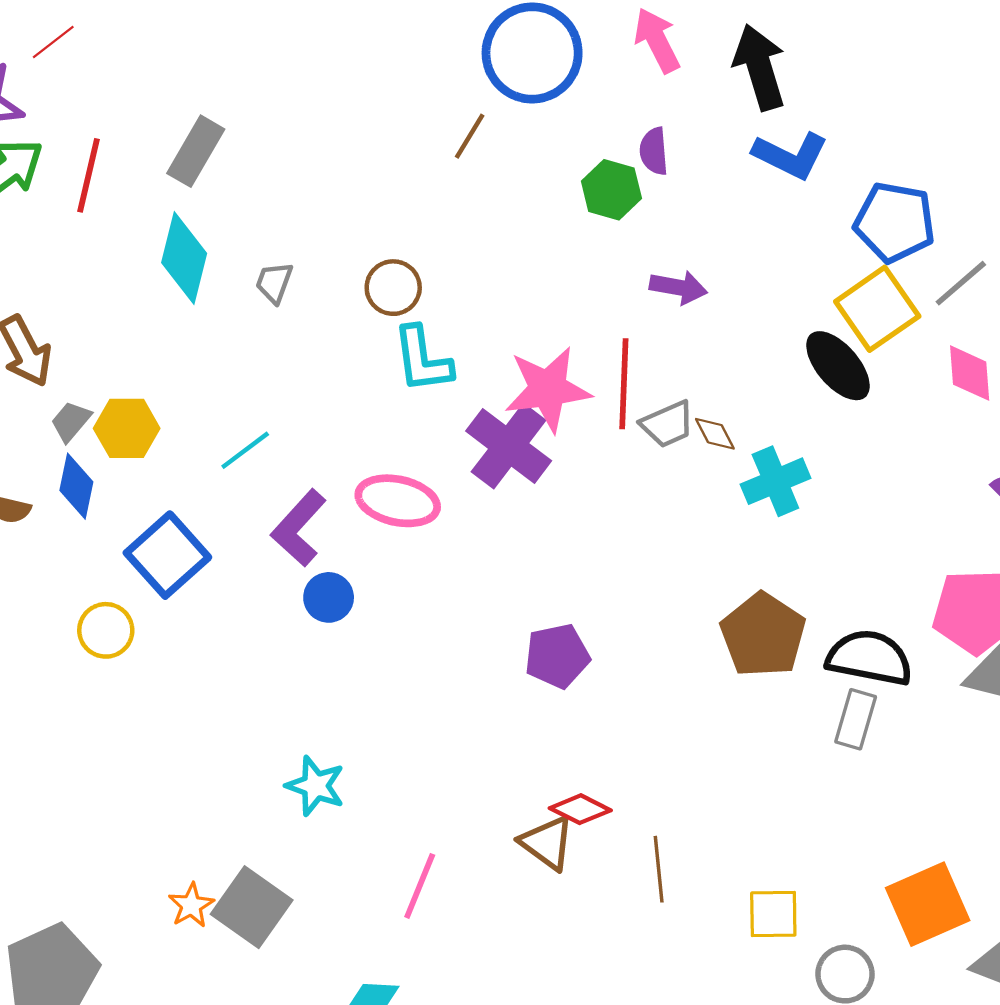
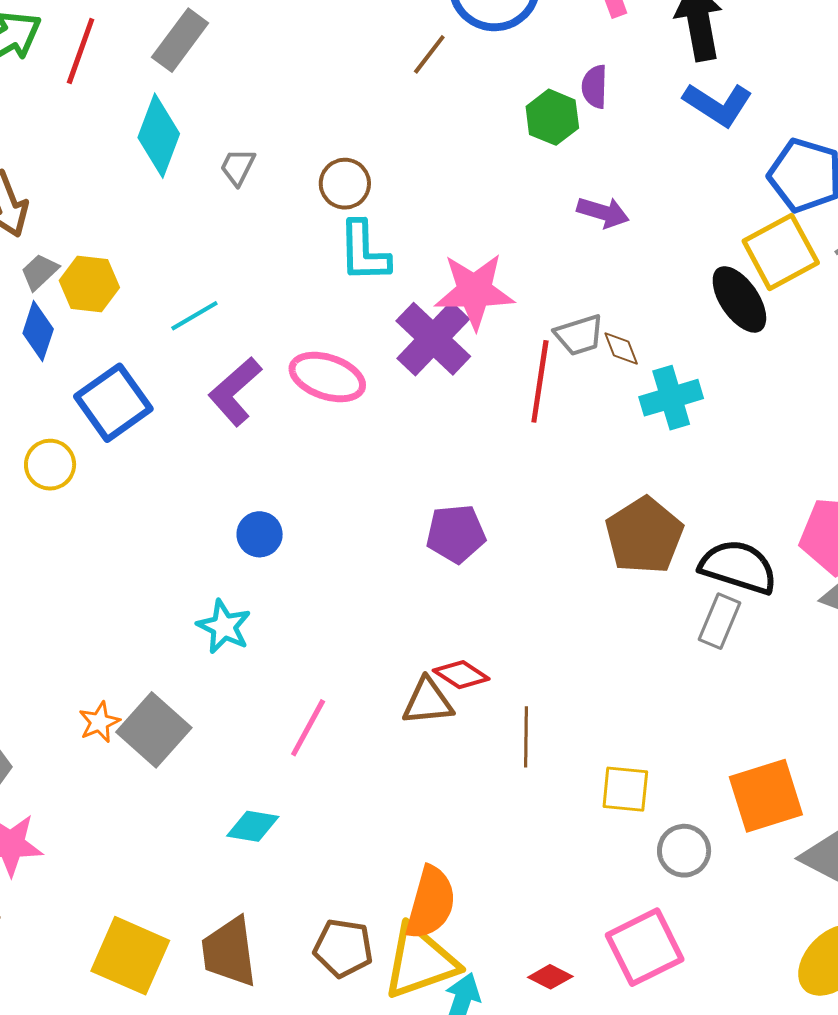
red line: (624, 384) -> (540, 381), moved
blue circle: (329, 597) -> (260, 534), moved
brown triangle: (547, 843) -> (428, 702), turned -48

